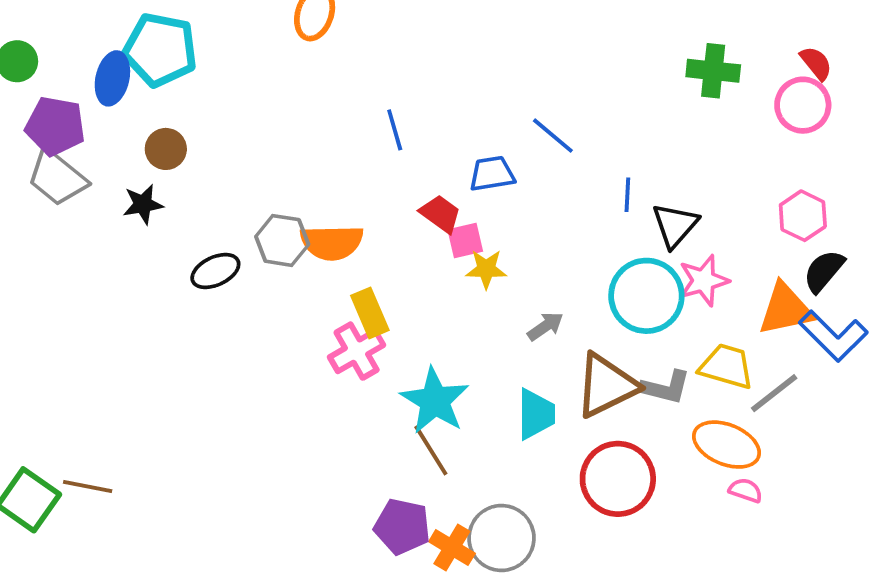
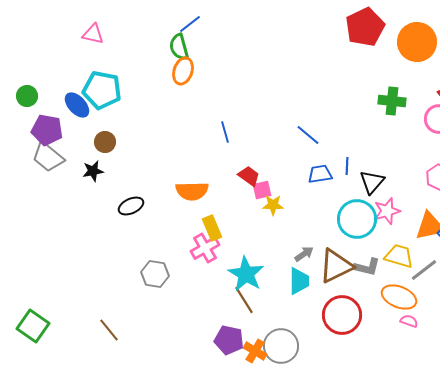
blue ellipse: (112, 78) -> (77, 105), turned -56
blue trapezoid: (492, 174) -> (320, 174), moved
gray hexagon: (282, 240) -> (155, 274), moved
gray arrow: (545, 326) -> (304, 254), moved
brown line: (88, 487) -> (109, 330), moved, turned 40

